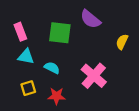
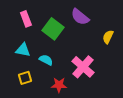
pink rectangle: (20, 32) -> (26, 19), moved
green square: (60, 33) -> (53, 29), turned 30
red star: (56, 96) -> (59, 85), moved

